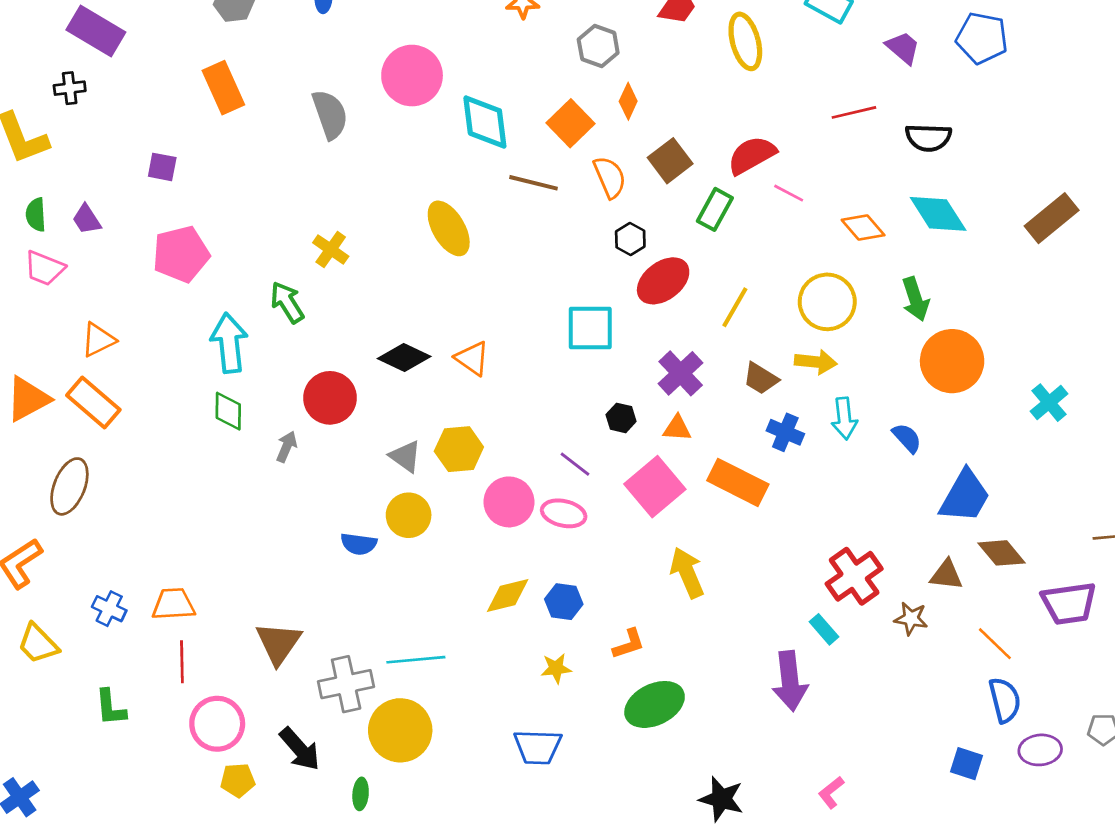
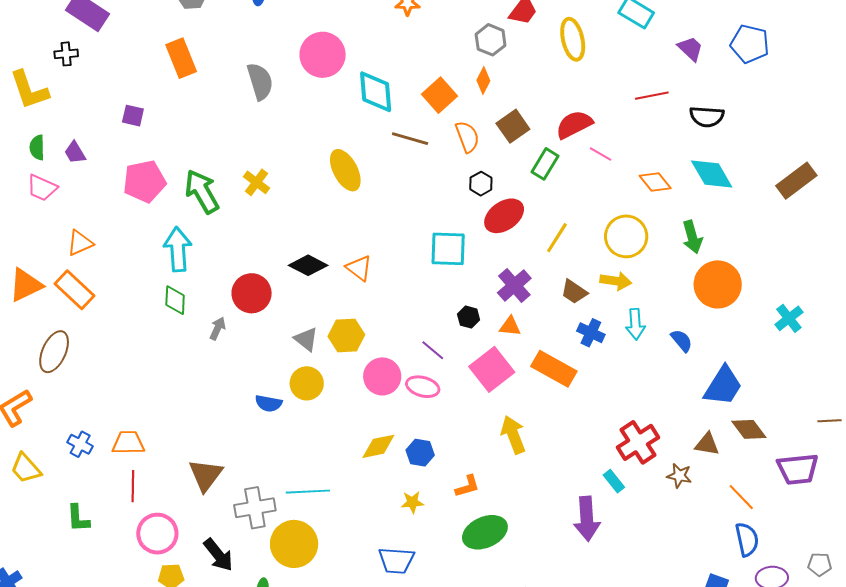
gray hexagon: (598, 46) -> (491, 40), moved
green arrow: (287, 302) -> (202, 191), moved, size x1.4

